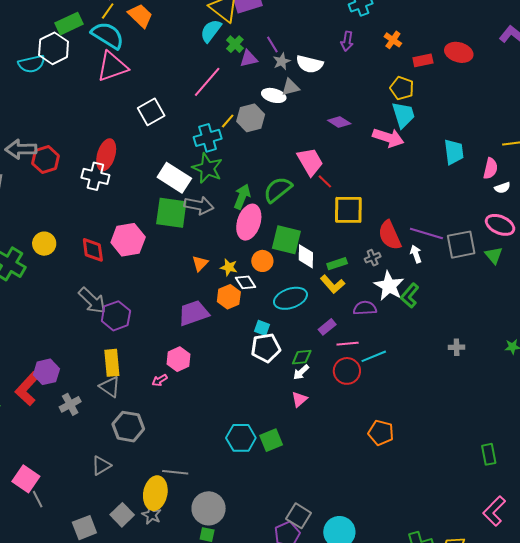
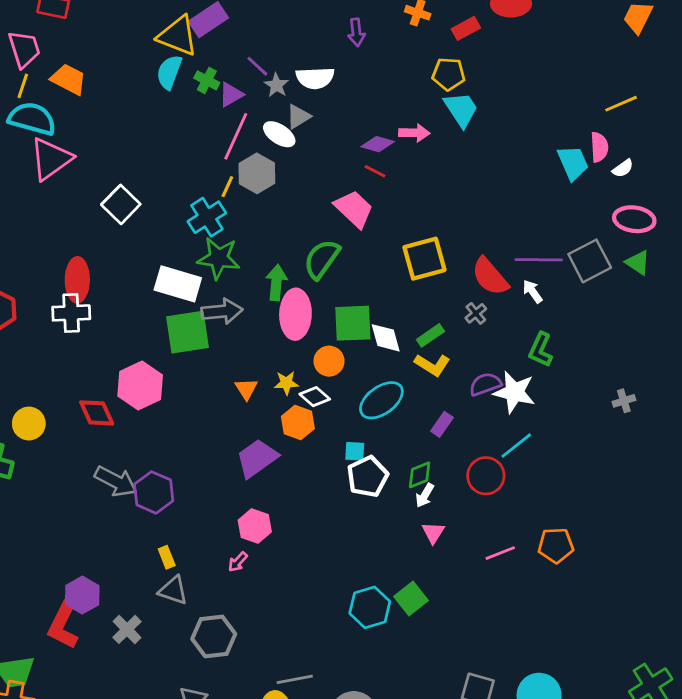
pink line: (207, 82) -> (236, 136), moved
white ellipse: (274, 95) -> (279, 134), turned 35
pink arrow: (388, 138) -> (414, 133), moved, size x0.7
cyan trapezoid: (454, 152) -> (573, 163), moved
red line: (325, 181) -> (375, 171), moved
white star: (389, 286) -> (514, 392), moved
pink line: (348, 344) -> (500, 553), moved
yellow rectangle: (112, 363) -> (167, 557), size x0.6

